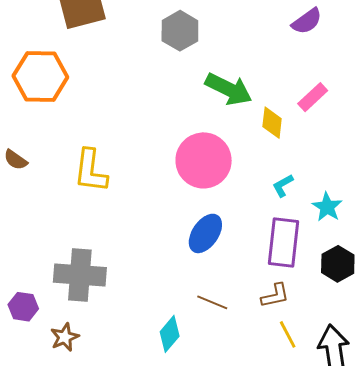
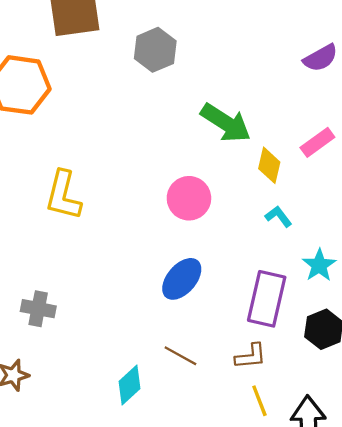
gray hexagon: (180, 31) -> (155, 50), moved
pink circle: (204, 160) -> (189, 198), size x0.7
cyan L-shape: (283, 185) -> (279, 216), moved, turned 75
gray cross: (80, 275) -> (38, 309), size x0.6

